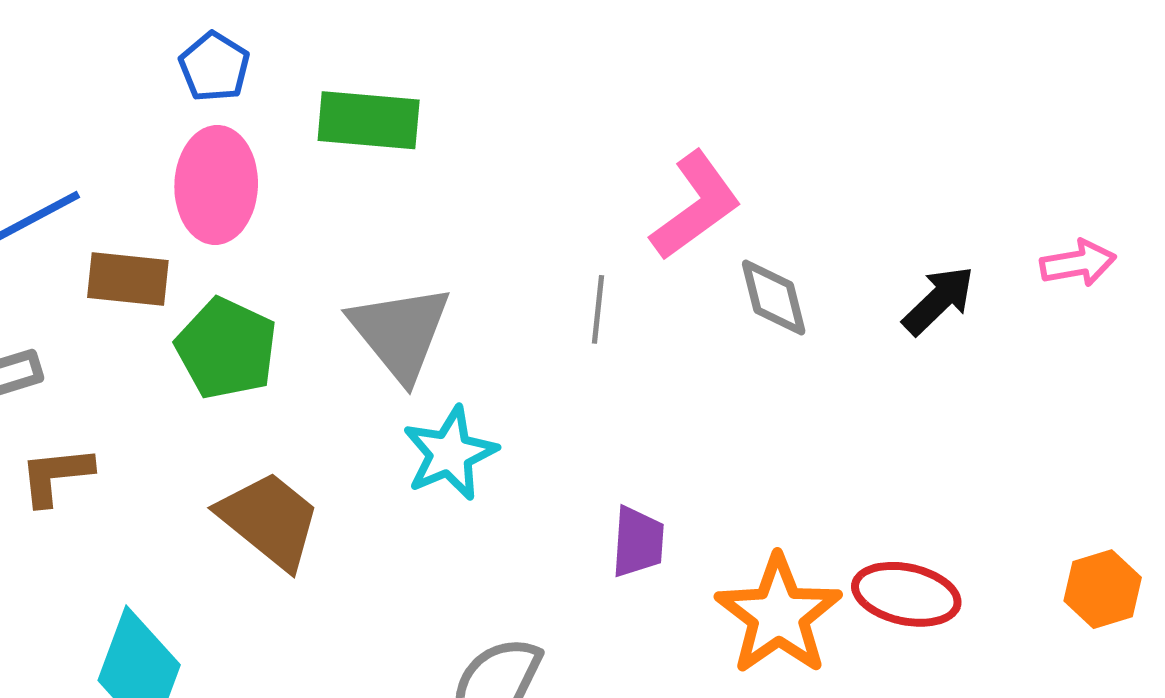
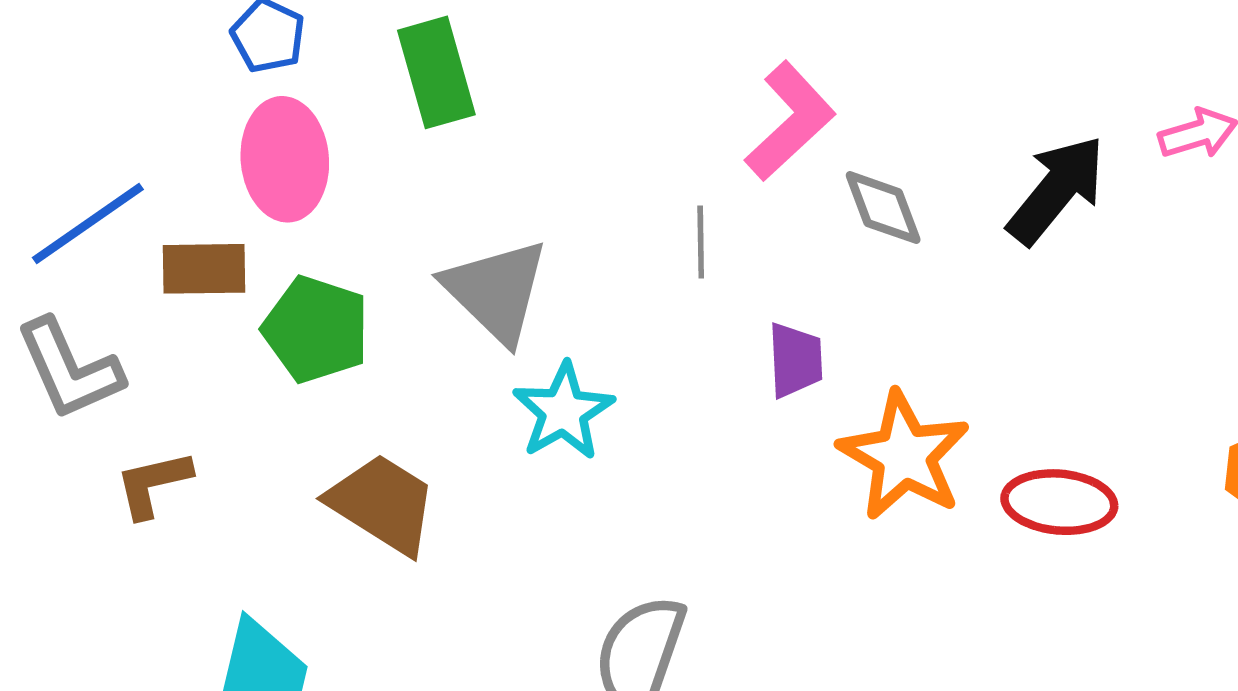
green rectangle: (369, 120) -> (436, 72), turned 76
black arrow: (939, 300) -> (1056, 190), size x1.4
purple trapezoid: (638, 542) -> (795, 360), moved
orange star: (779, 615) -> (904, 456), moved

